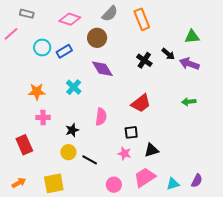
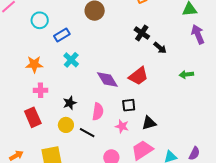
blue rectangle: (64, 51) -> (62, 35), moved
black arrow: (168, 54) -> (160, 48), moved
purple arrow: (189, 64) -> (198, 34), moved, turned 48
purple diamond: (102, 69) -> (107, 79), moved
pink semicircle: (101, 117) -> (98, 112), moved
red rectangle: (24, 145) -> (33, 117), moved

